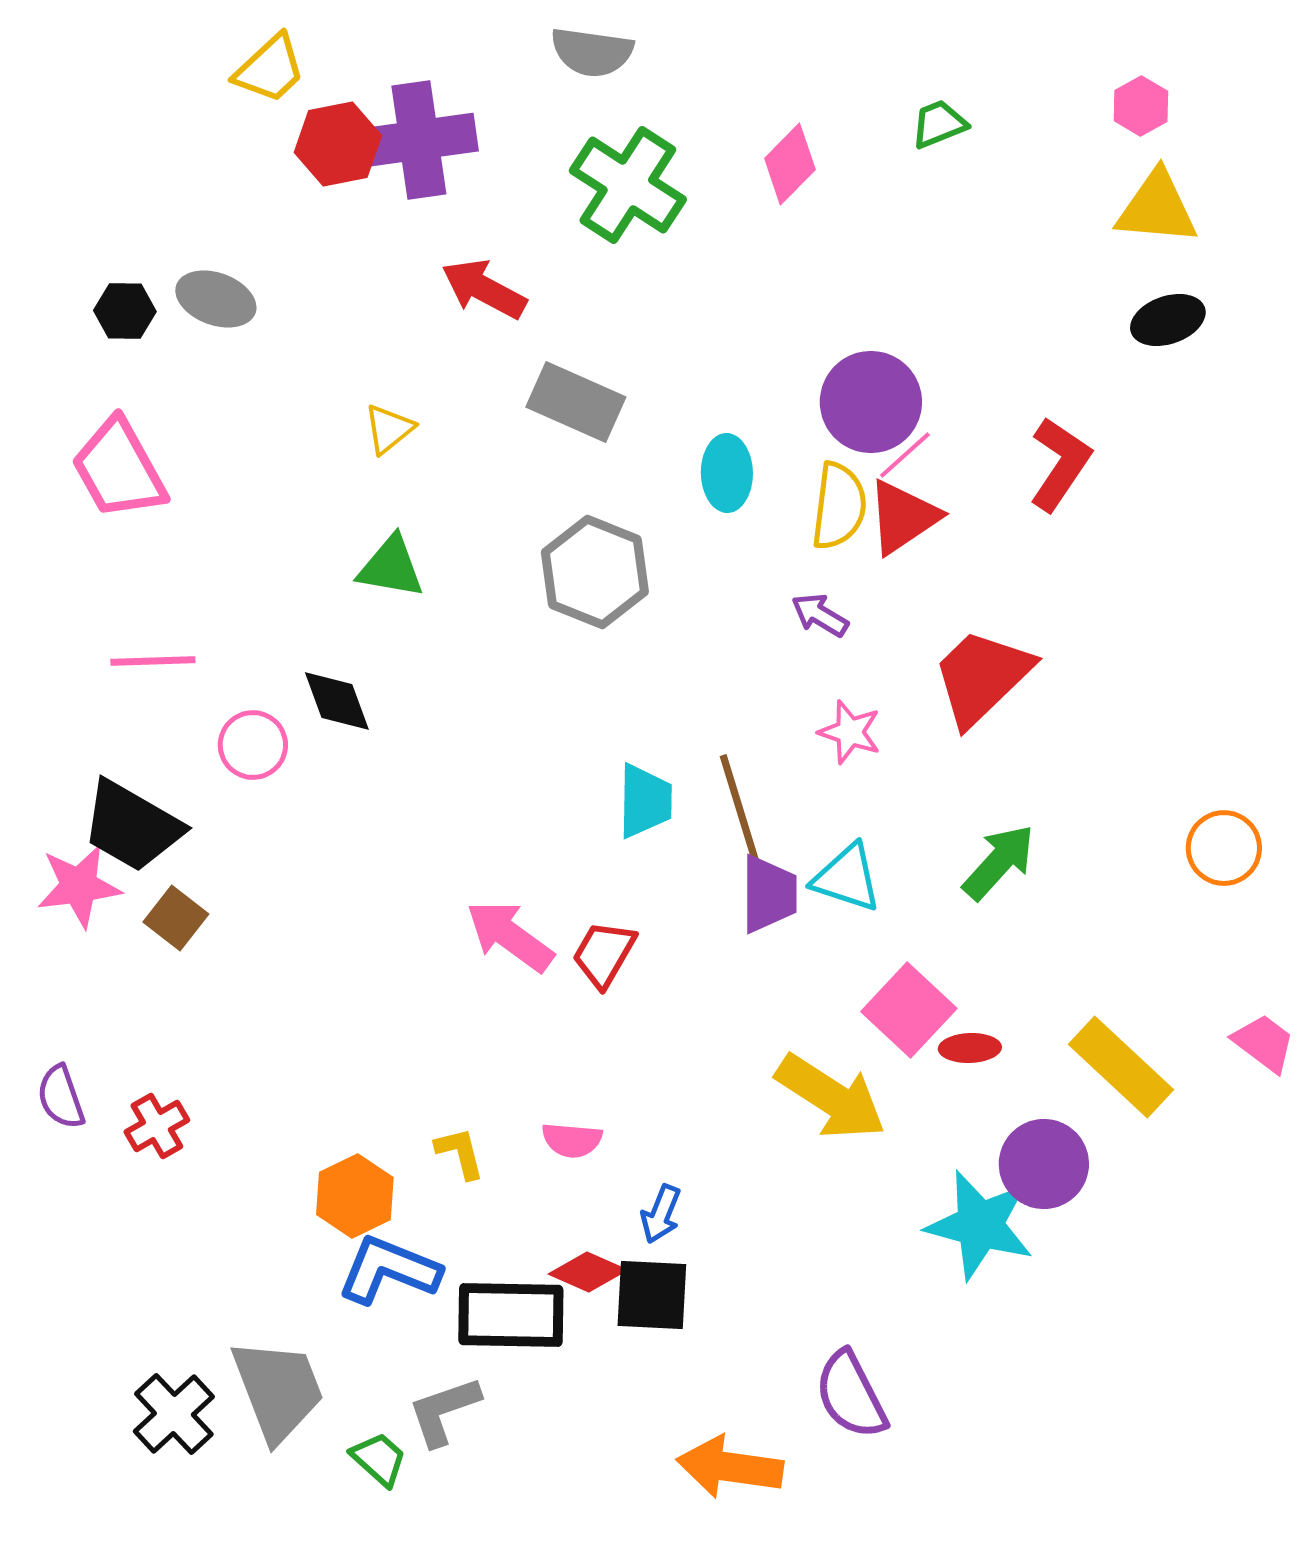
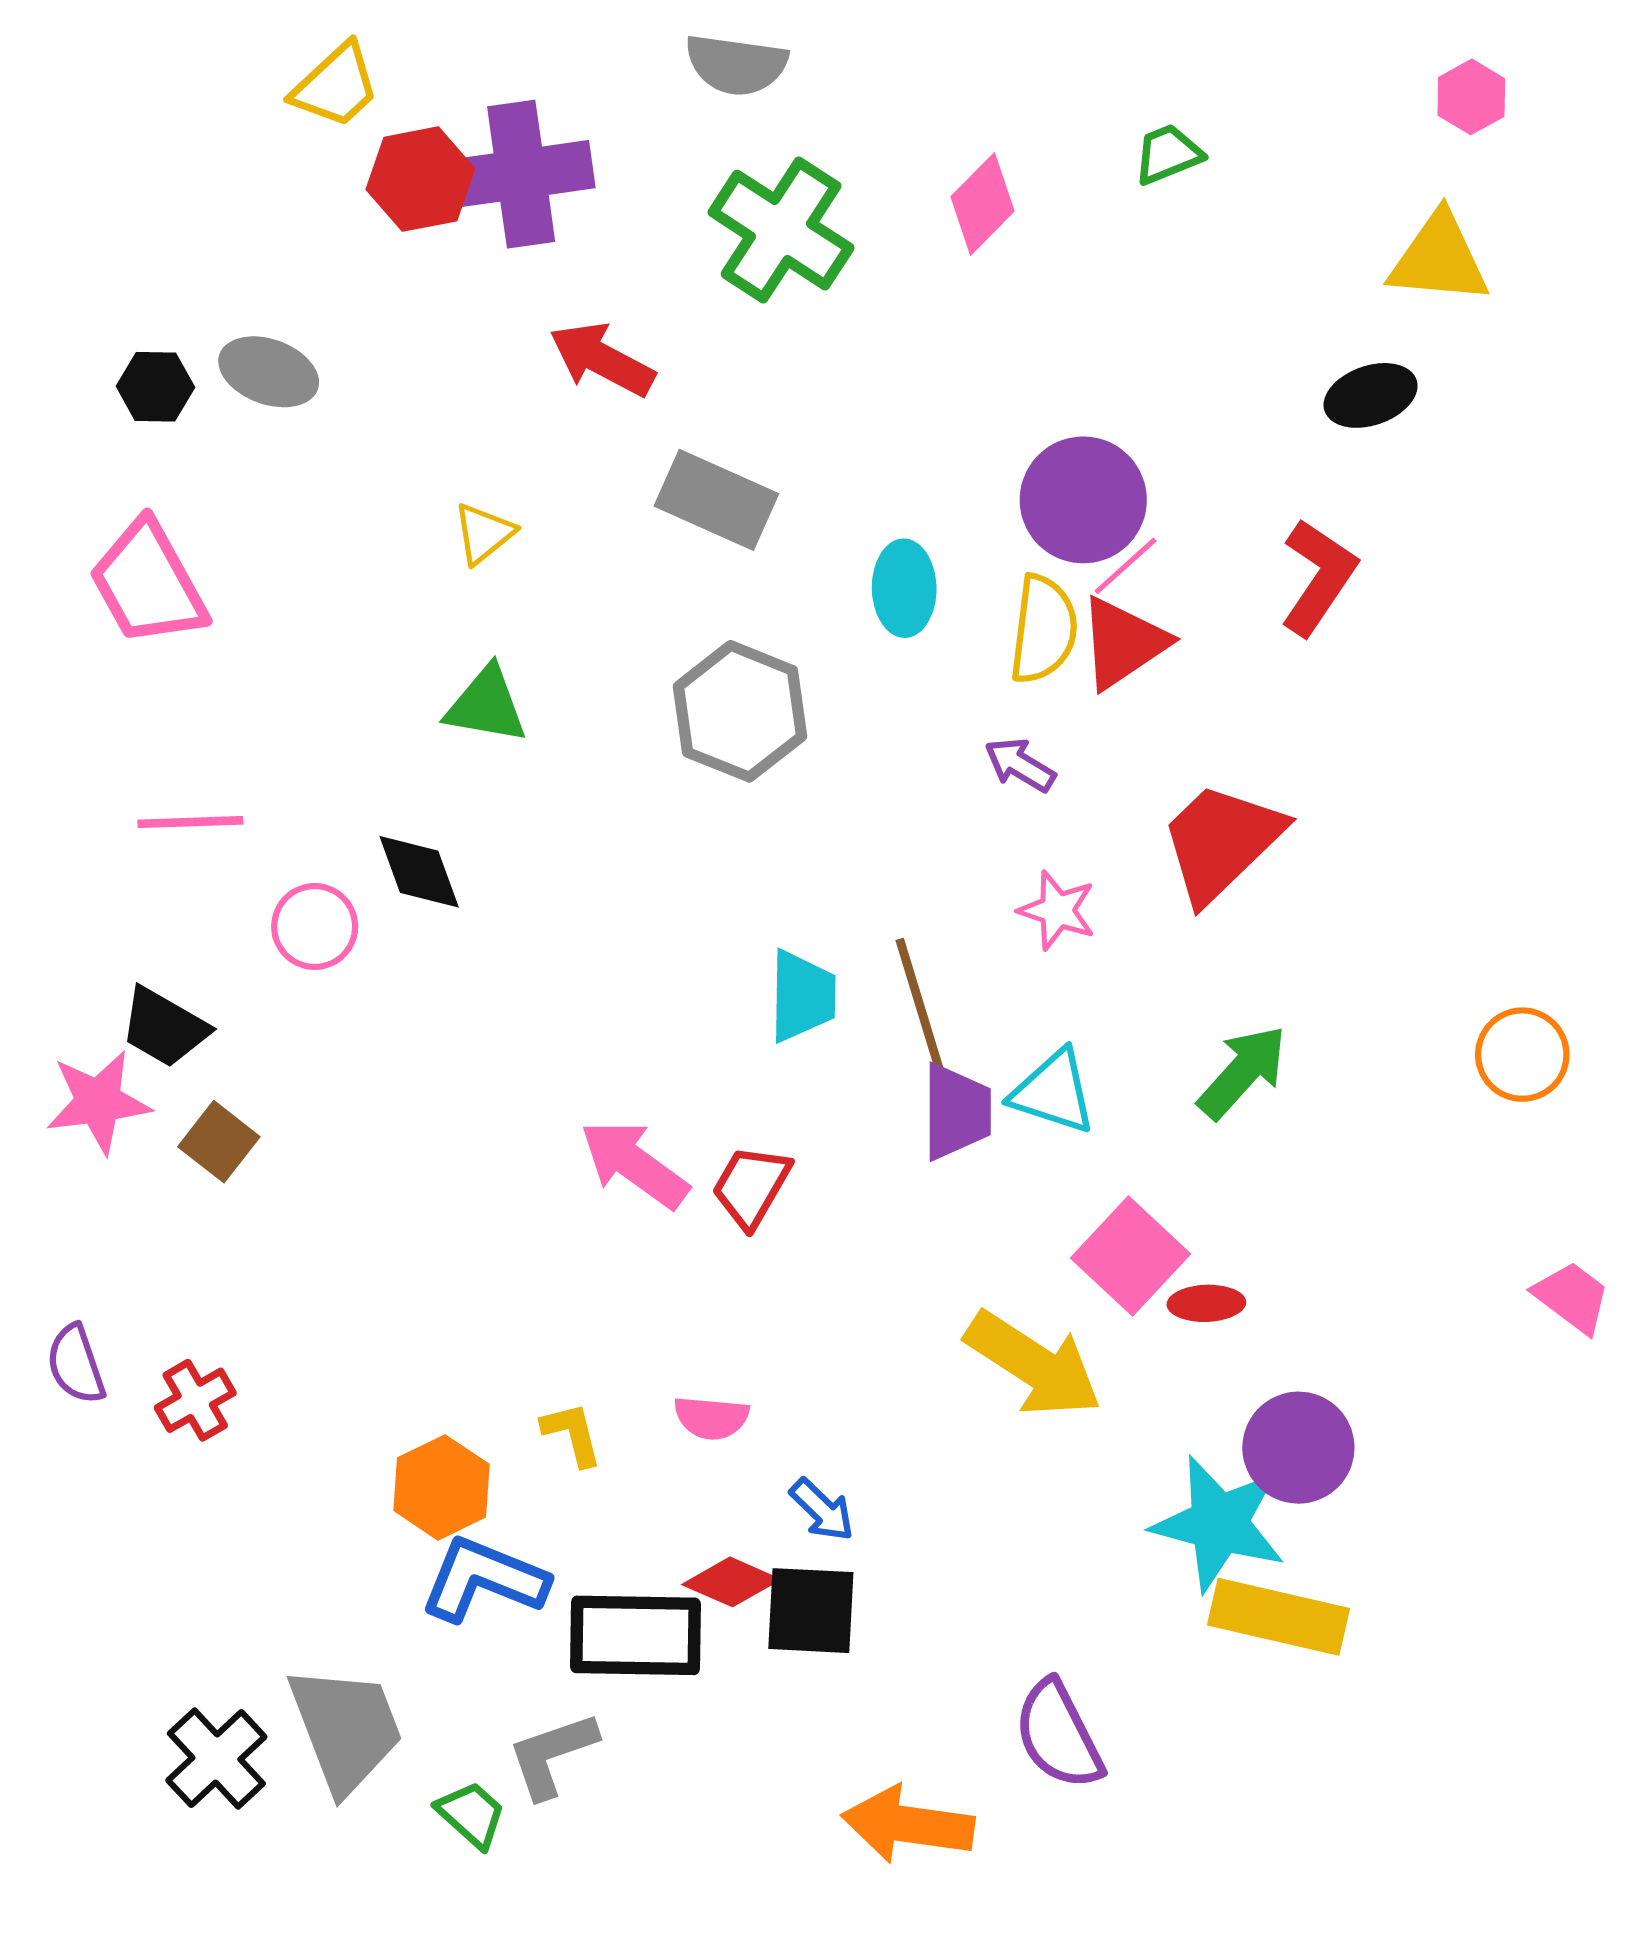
pink hexagon: (1141, 106) -> (1471, 97), moved
black ellipse: (1168, 320) -> (1371, 395), moved
black trapezoid: (132, 826) -> (164, 1027), size x0.7
yellow rectangle: (1121, 1067) -> (1279, 1617), moved, turned -30
blue arrow: (661, 1214) -> (822, 1510), turned -68

